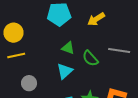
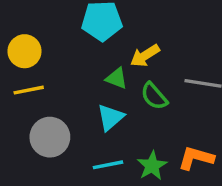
yellow arrow: (96, 19) -> (145, 56), moved
gray circle: (29, 83) -> (50, 137), size x1.5

